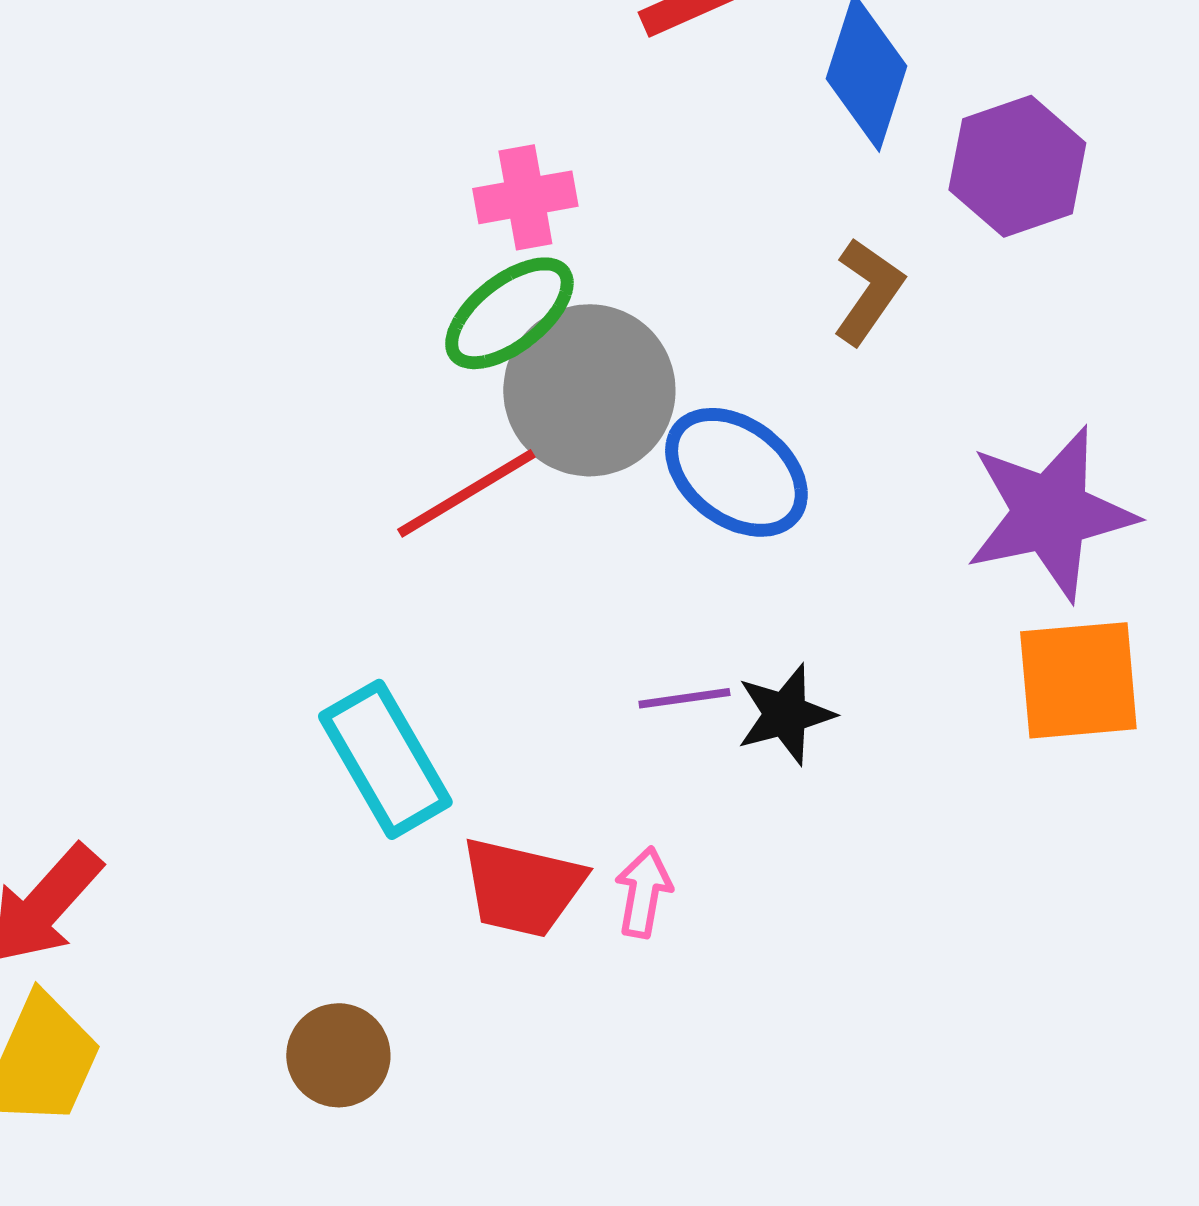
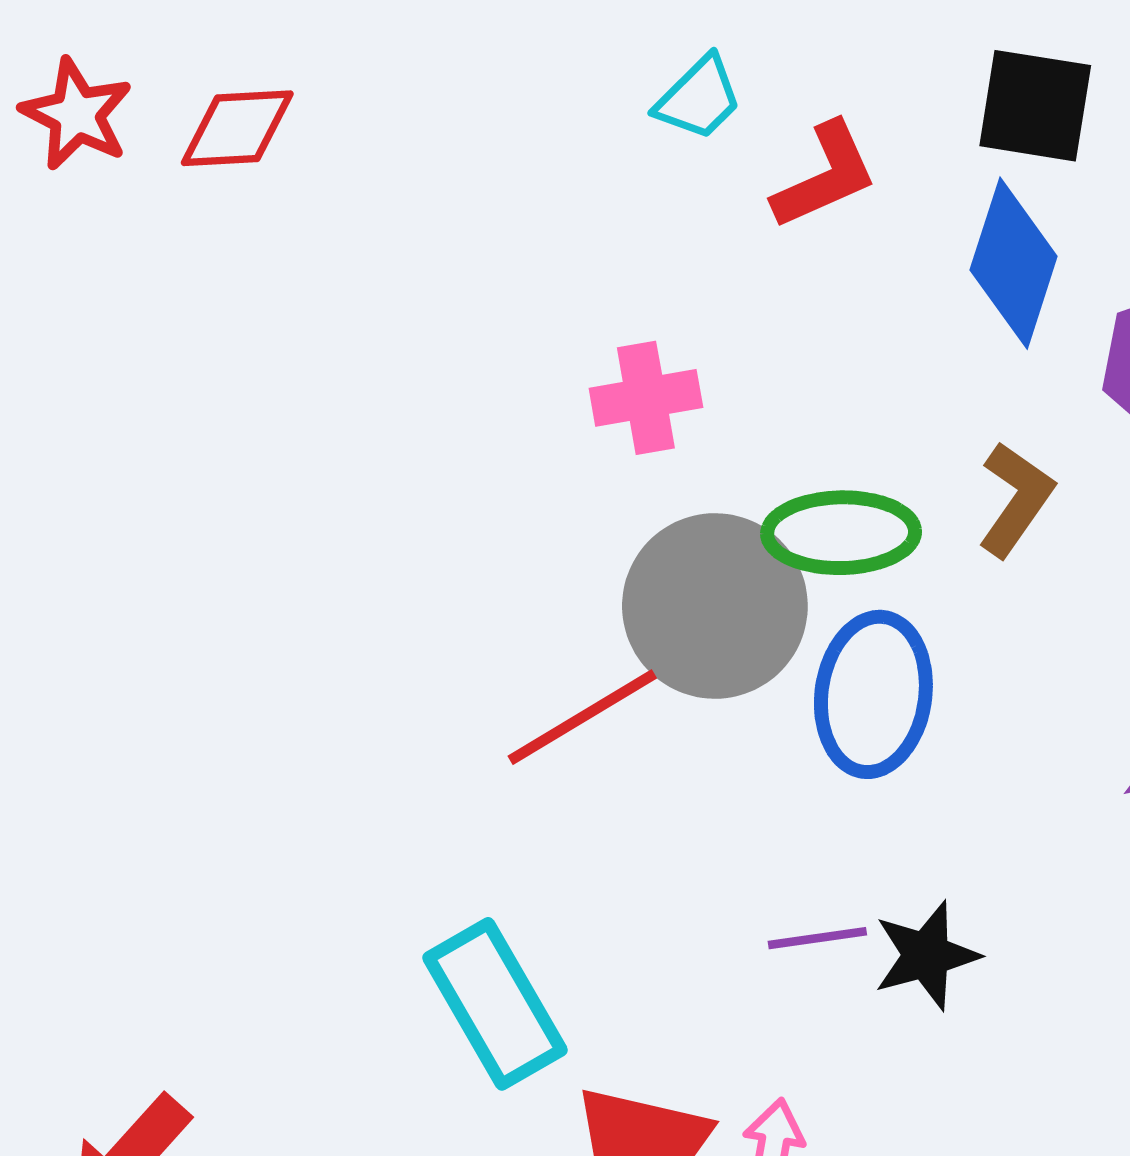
green ellipse: (509, 313) -> (841, 533), moved, turned 37
blue ellipse: (736, 472) -> (873, 694), turned 61

